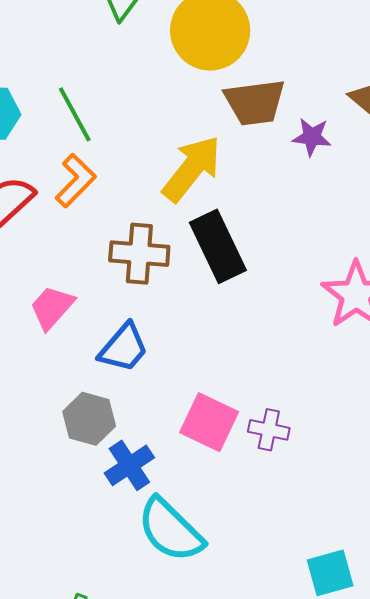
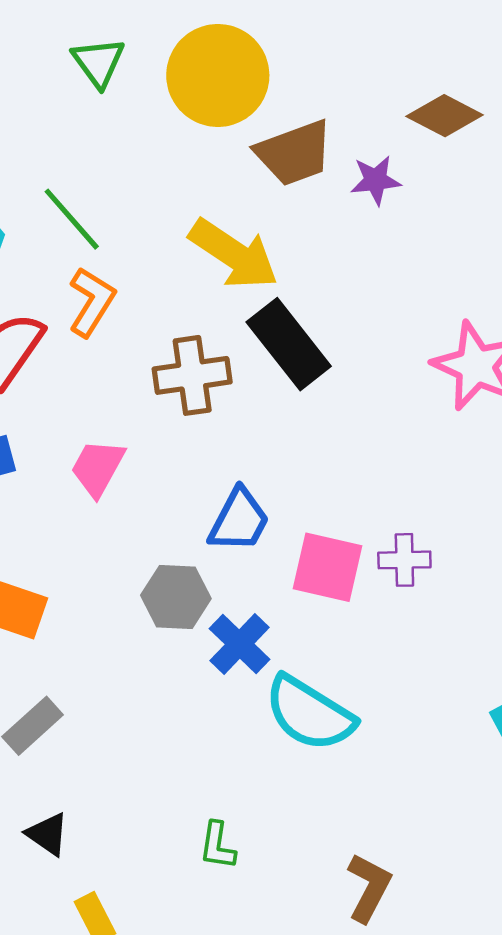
yellow arrow: (192, 169) -> (234, 254), turned 98
blue trapezoid: (124, 348) -> (239, 520), moved

